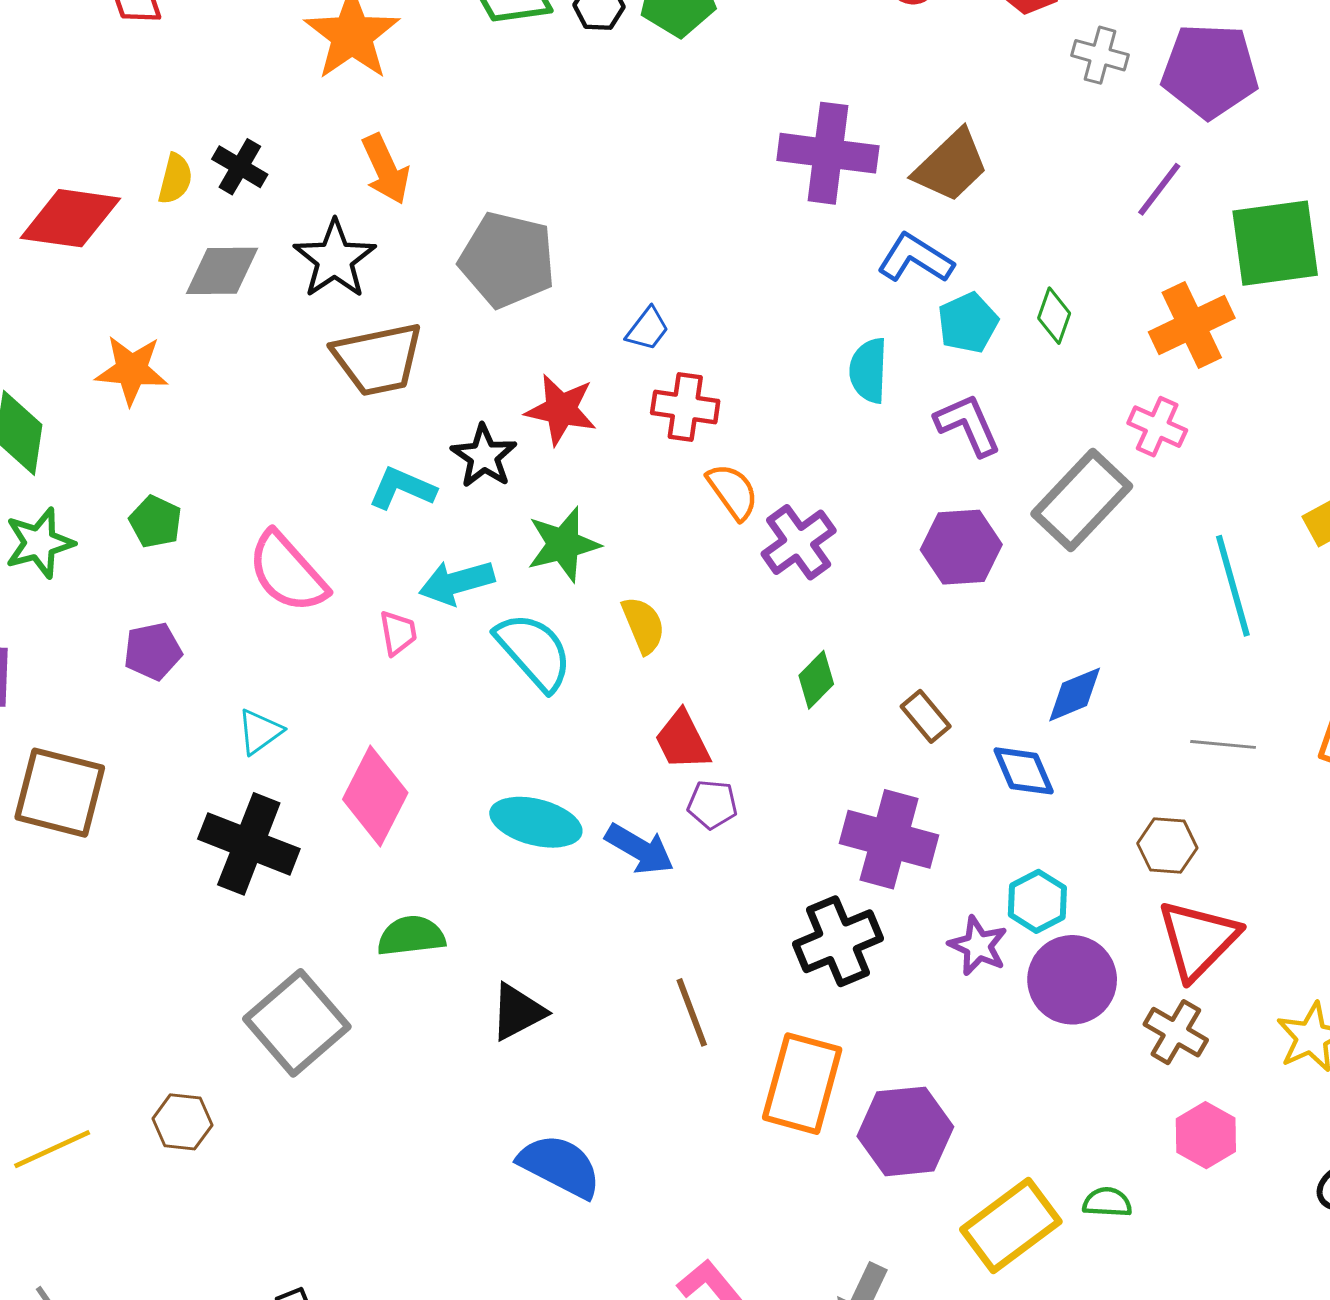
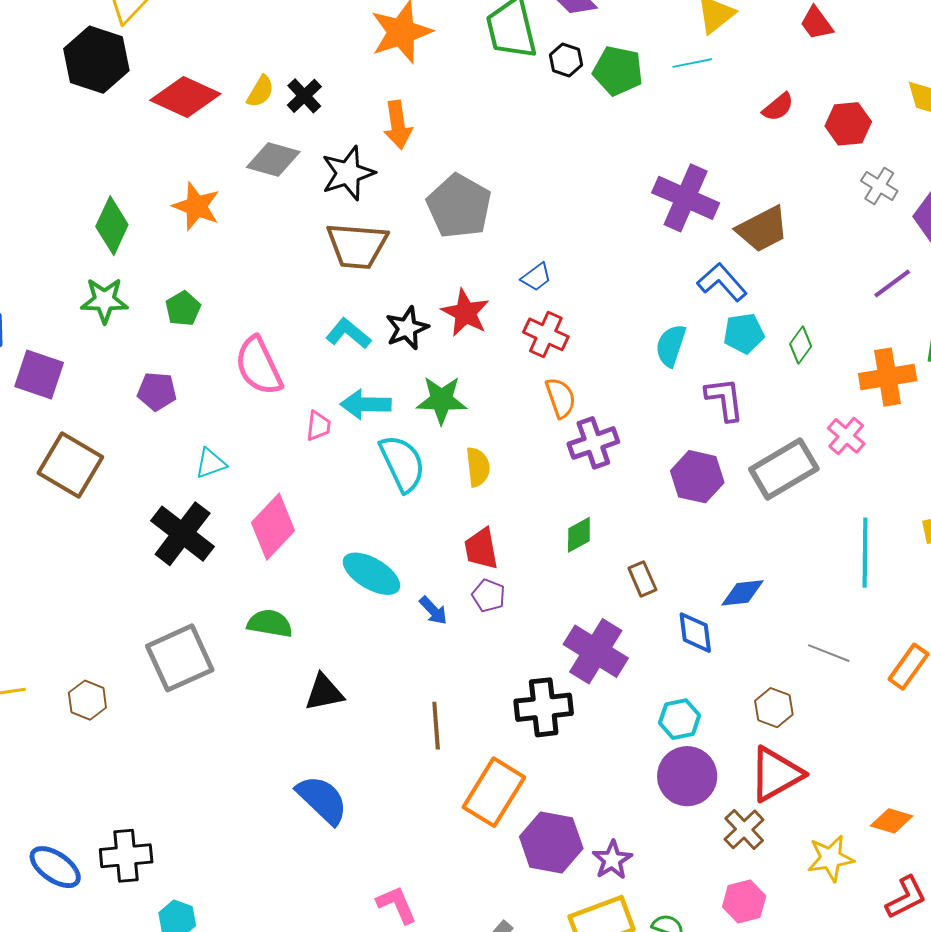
blue arrow: (640, 849) -> (433, 611), size x0.7
purple star: (978, 946) -> (612, 860), moved

